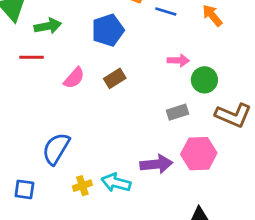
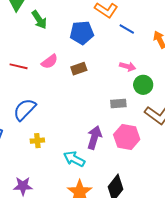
green arrow: (48, 26) -> (39, 20), turned 54
red line: (32, 57) -> (19, 66), moved
purple arrow: (156, 164) -> (94, 138), turned -80
cyan arrow: (116, 183) -> (74, 159), moved

